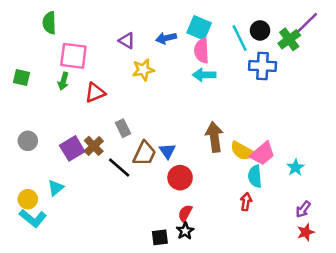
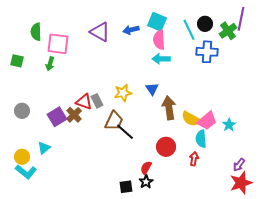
green semicircle: (49, 23) -> (36, 32), moved
purple line: (306, 24) -> (241, 19), turned -35
purple triangle: (127, 41) -> (100, 32), size x1.5
yellow star: (143, 70) -> (123, 93), moved
red triangle: (95, 93) -> (84, 102), moved, turned 42
blue triangle: (167, 151) -> (152, 89), moved
black line: (119, 167) -> (125, 132), moved
cyan star: (296, 167) -> (229, 125), moved
red circle: (180, 178) -> (166, 147), moved
red star: (306, 232) -> (241, 183), size x1.6

